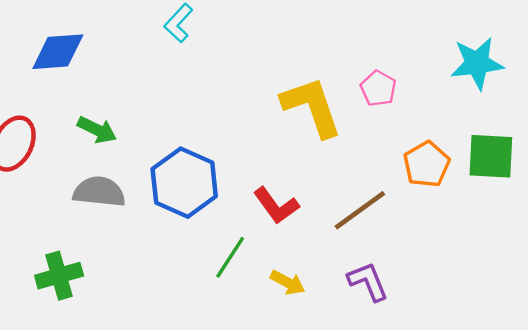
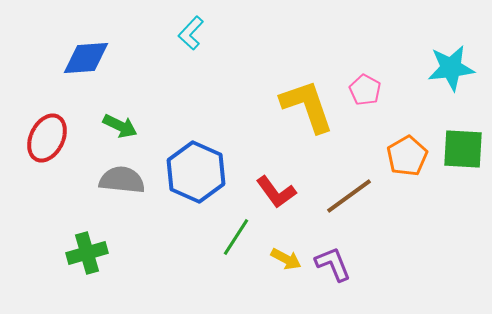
purple L-shape: (368, 281) -> (333, 264), moved

